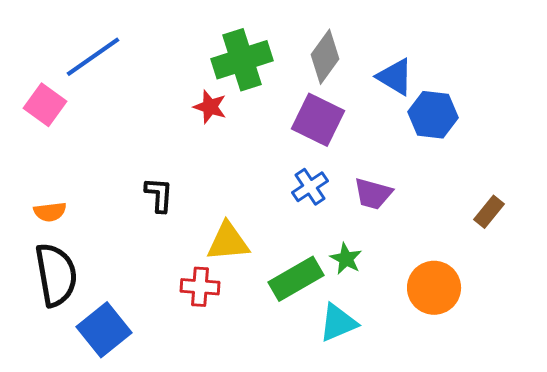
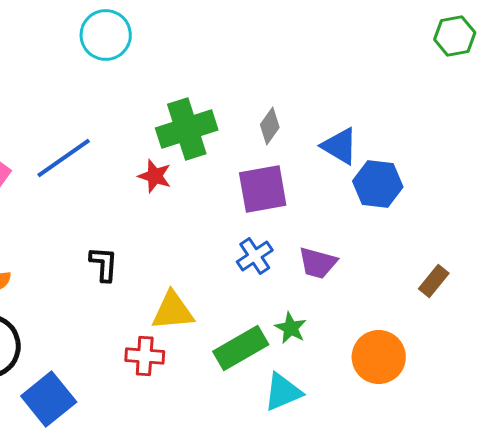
blue line: (93, 57) -> (64, 158), moved
gray diamond: (325, 57) -> (270, 126), size x0.7
purple square: (318, 120) -> (263, 189), turned -36

